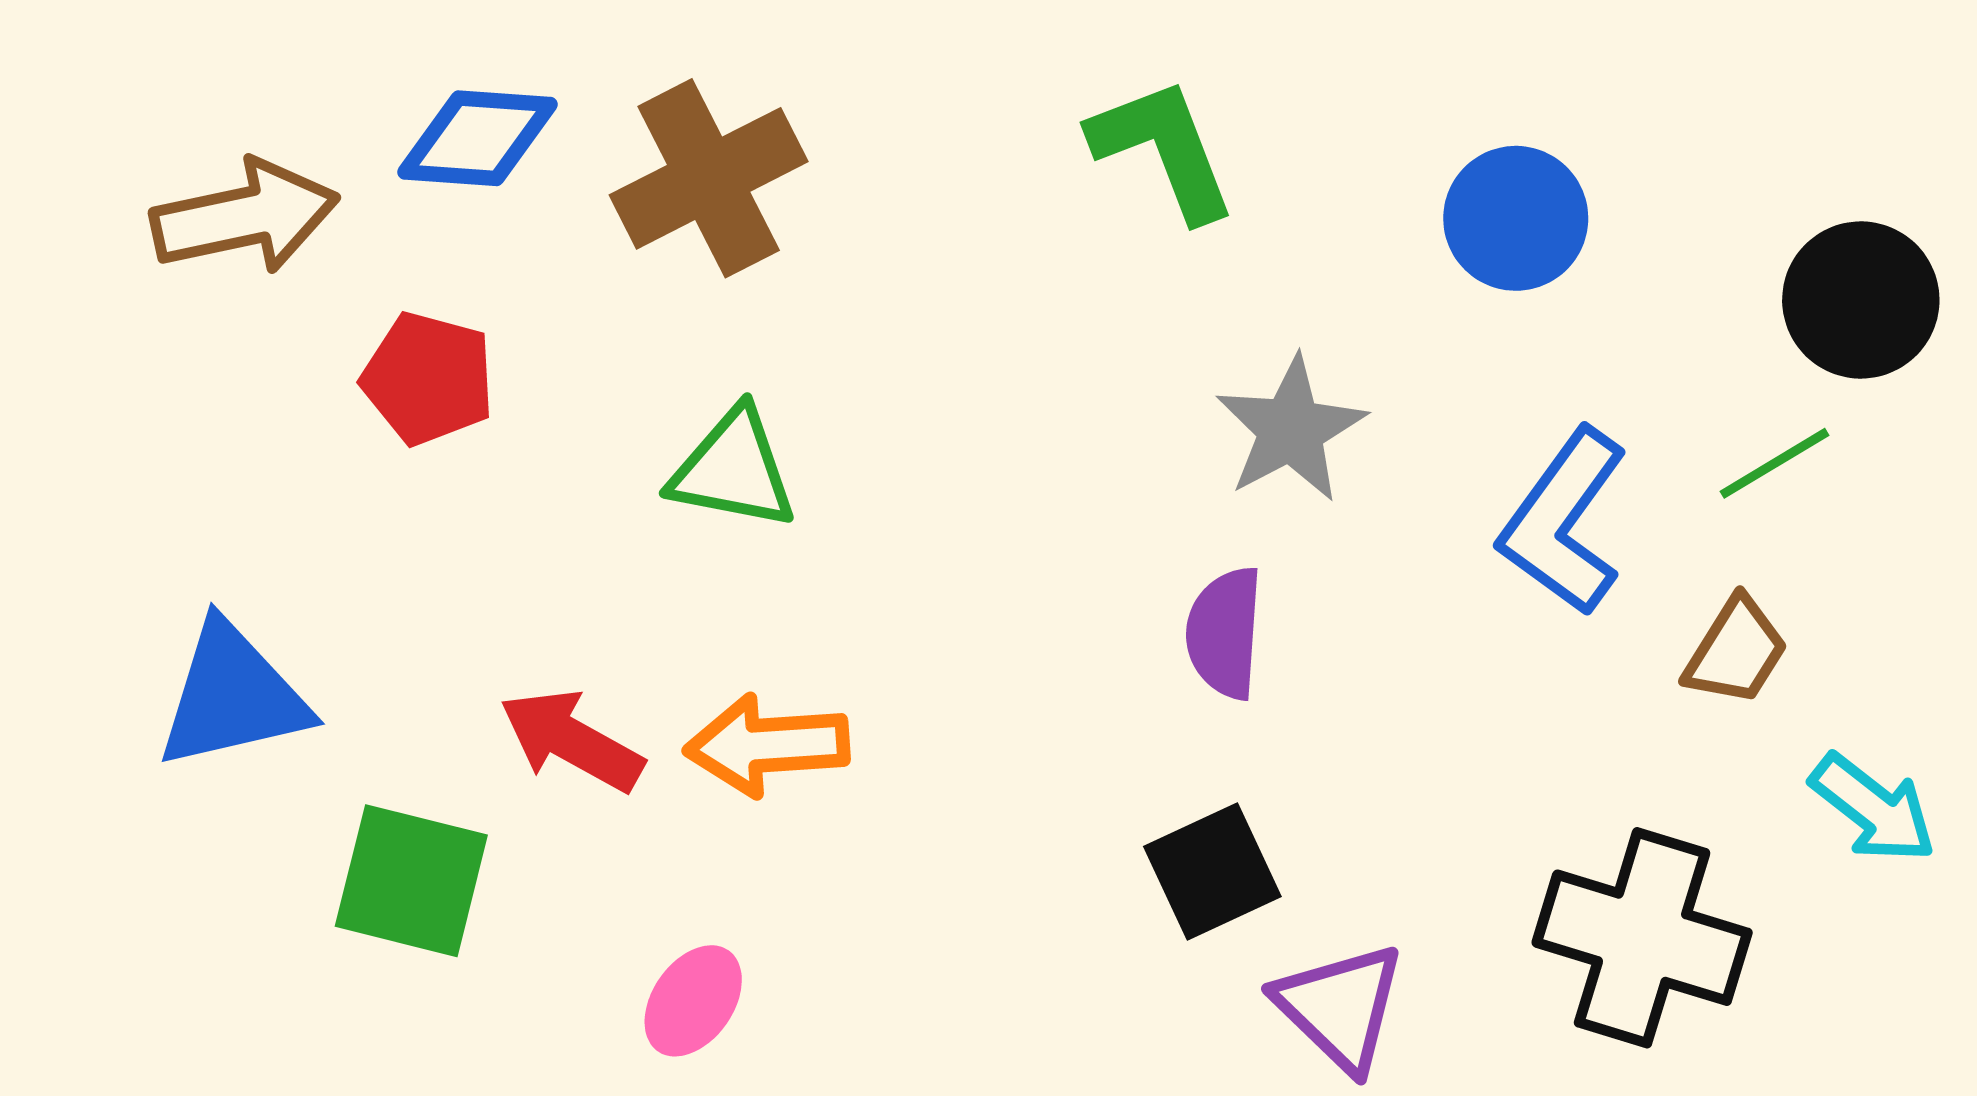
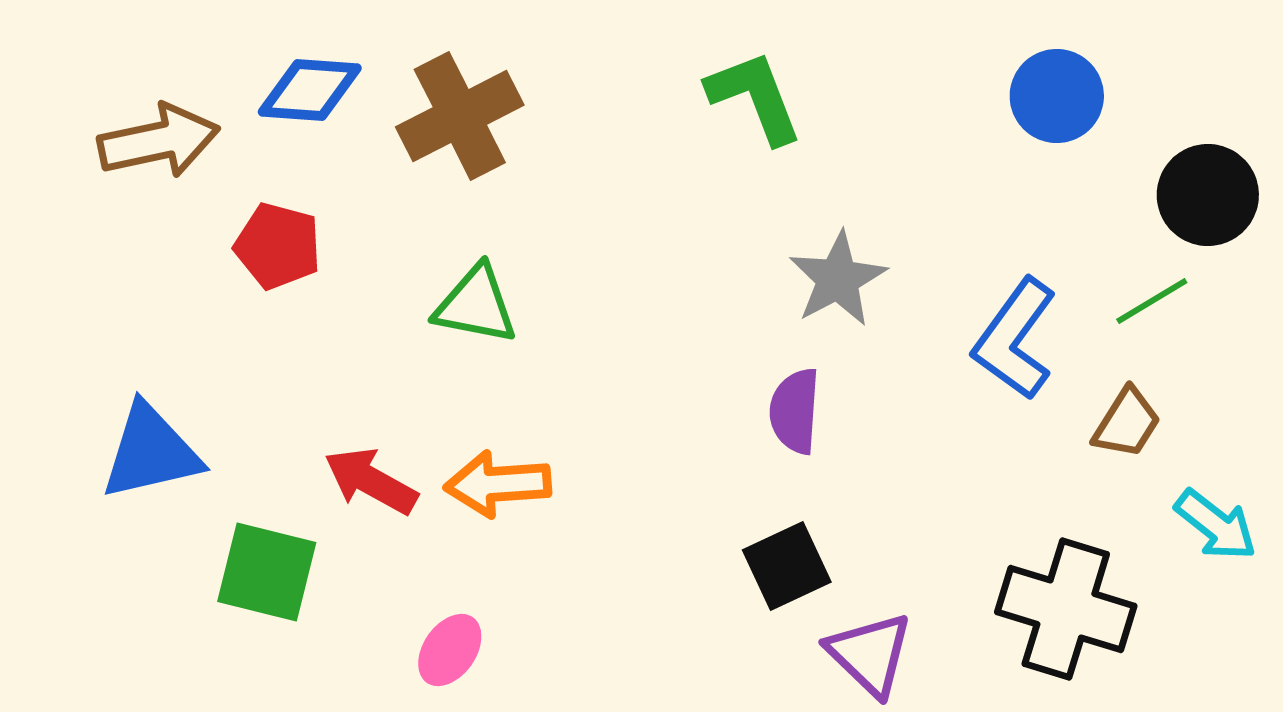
blue circle: (1516, 218) -> (1057, 96), moved

